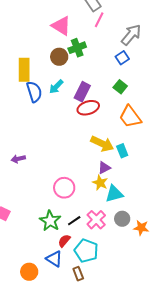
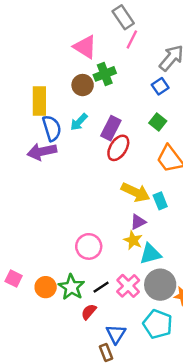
red ellipse: (88, 108) -> (118, 148), turned -40
purple arrow: (18, 159) -> (42, 152), moved, size x1.6
gray circle: (122, 219) -> (160, 285), size x1.6
cyan pentagon: (86, 251) -> (158, 324), moved
blue triangle: (54, 259) -> (116, 334), moved, turned 30
orange circle: (29, 272) -> (46, 287), moved

